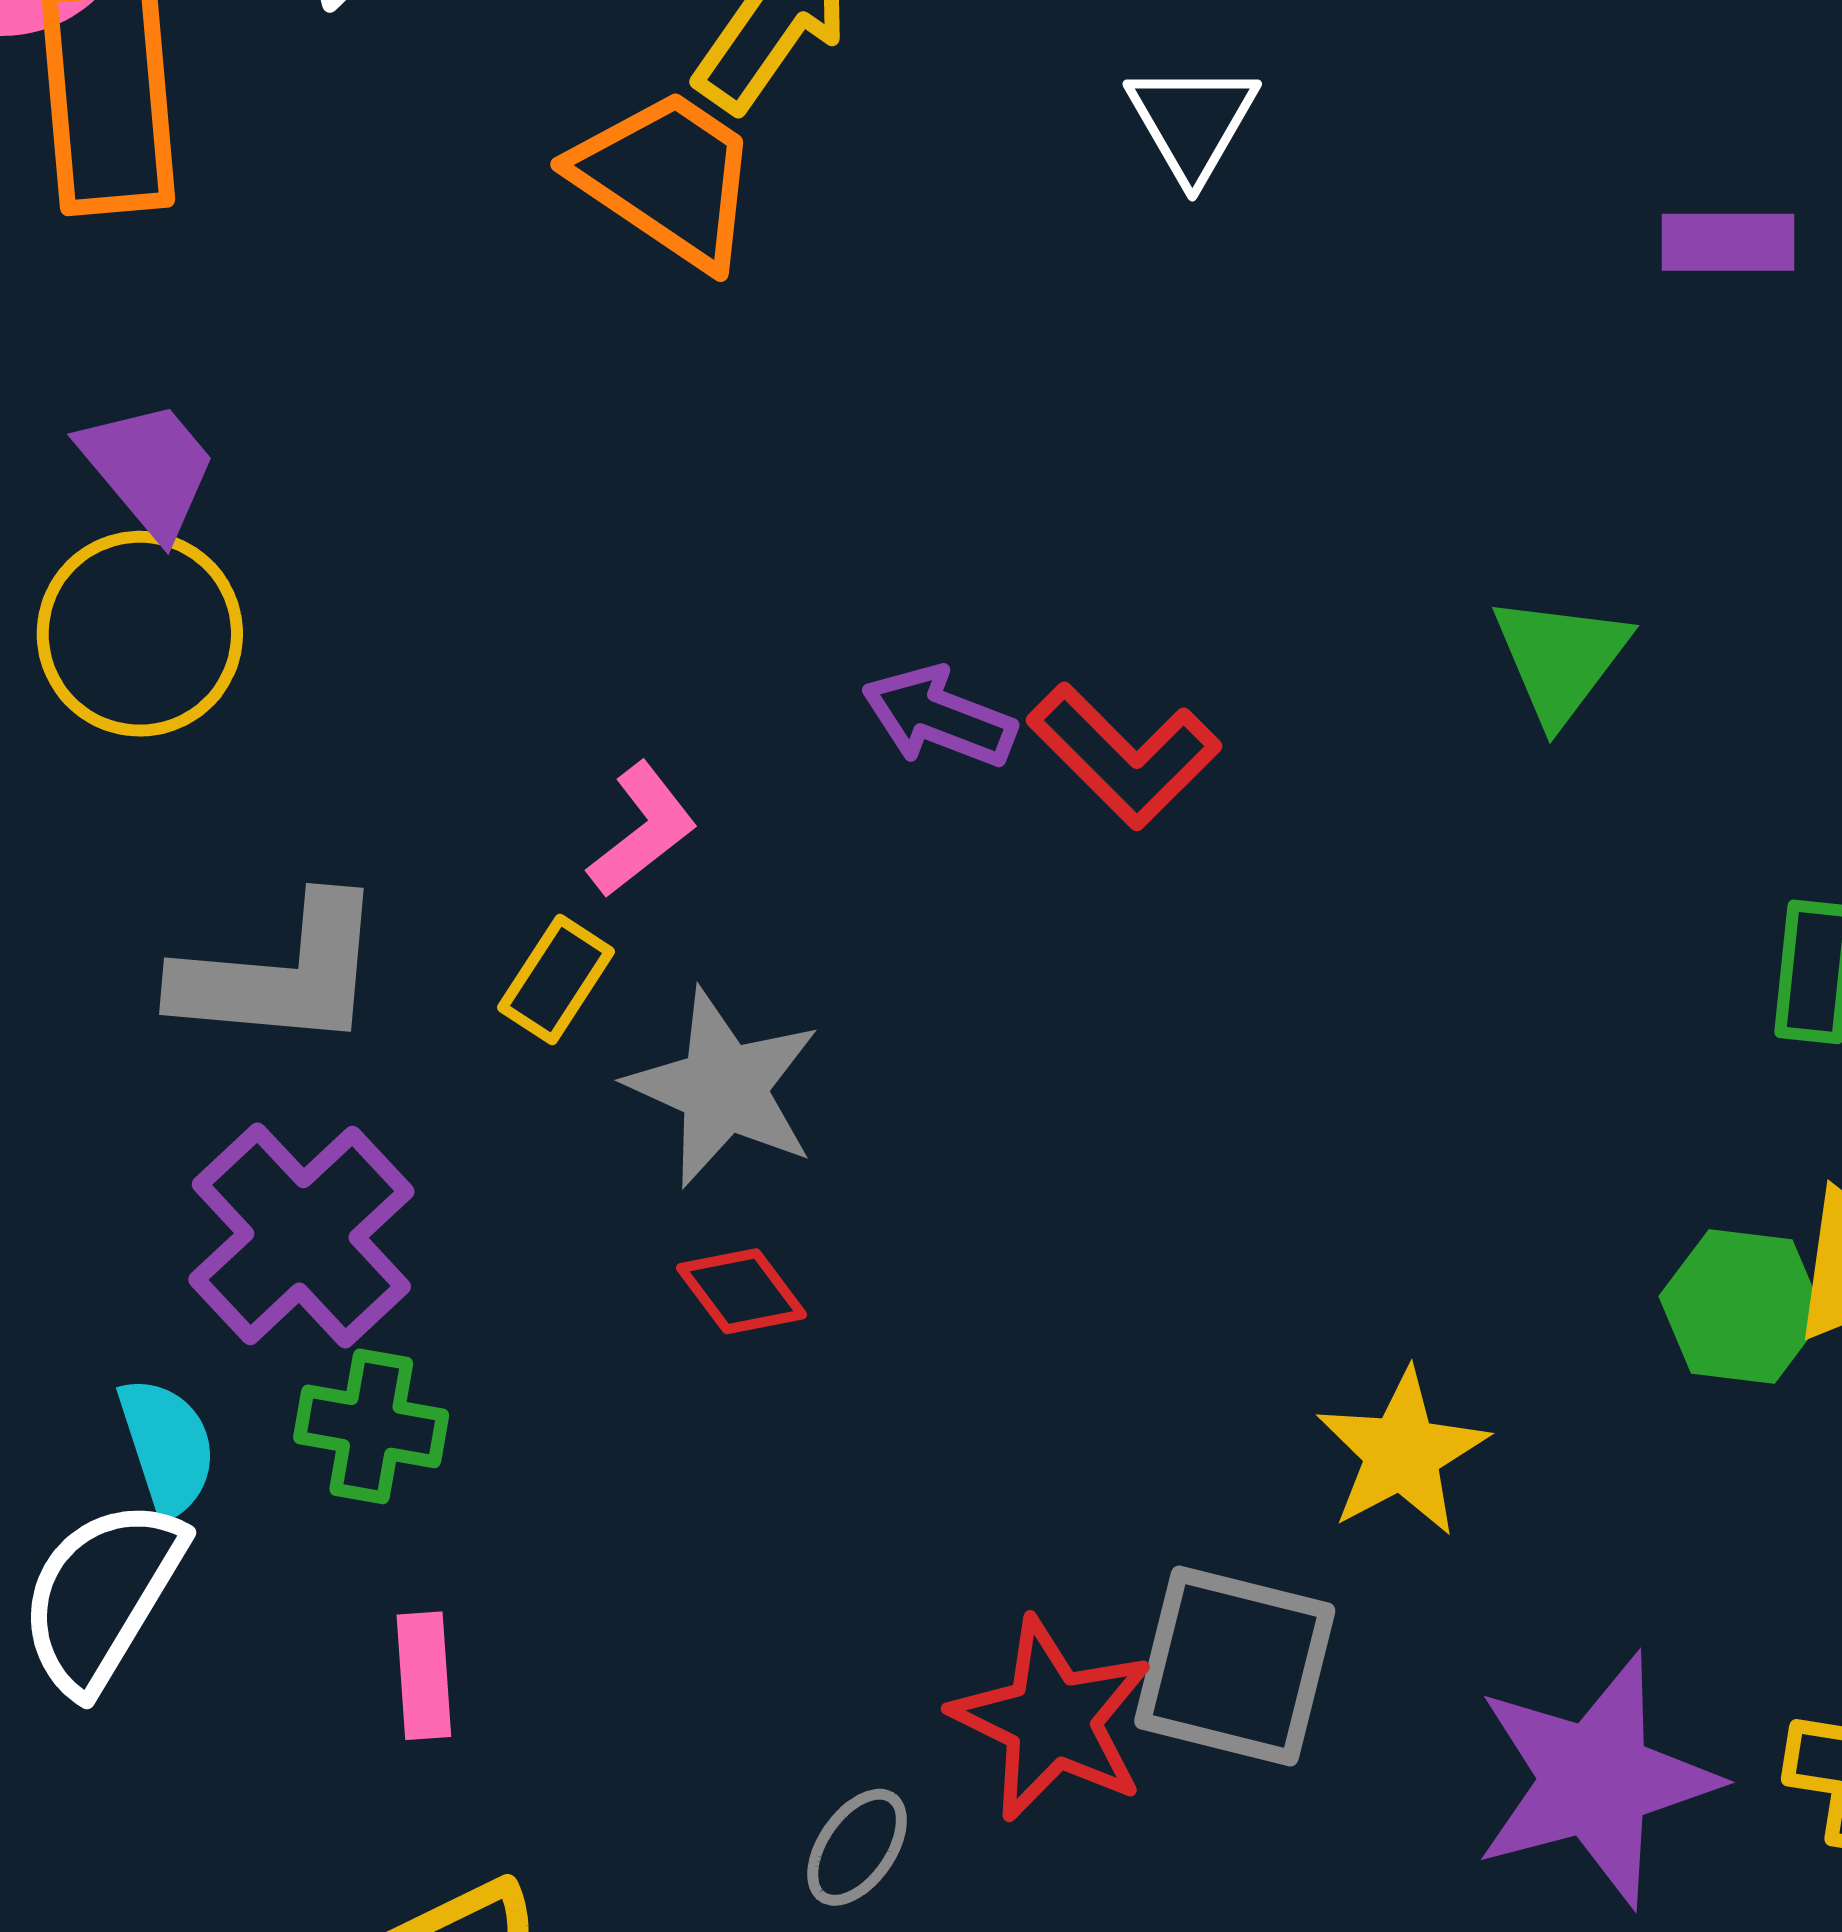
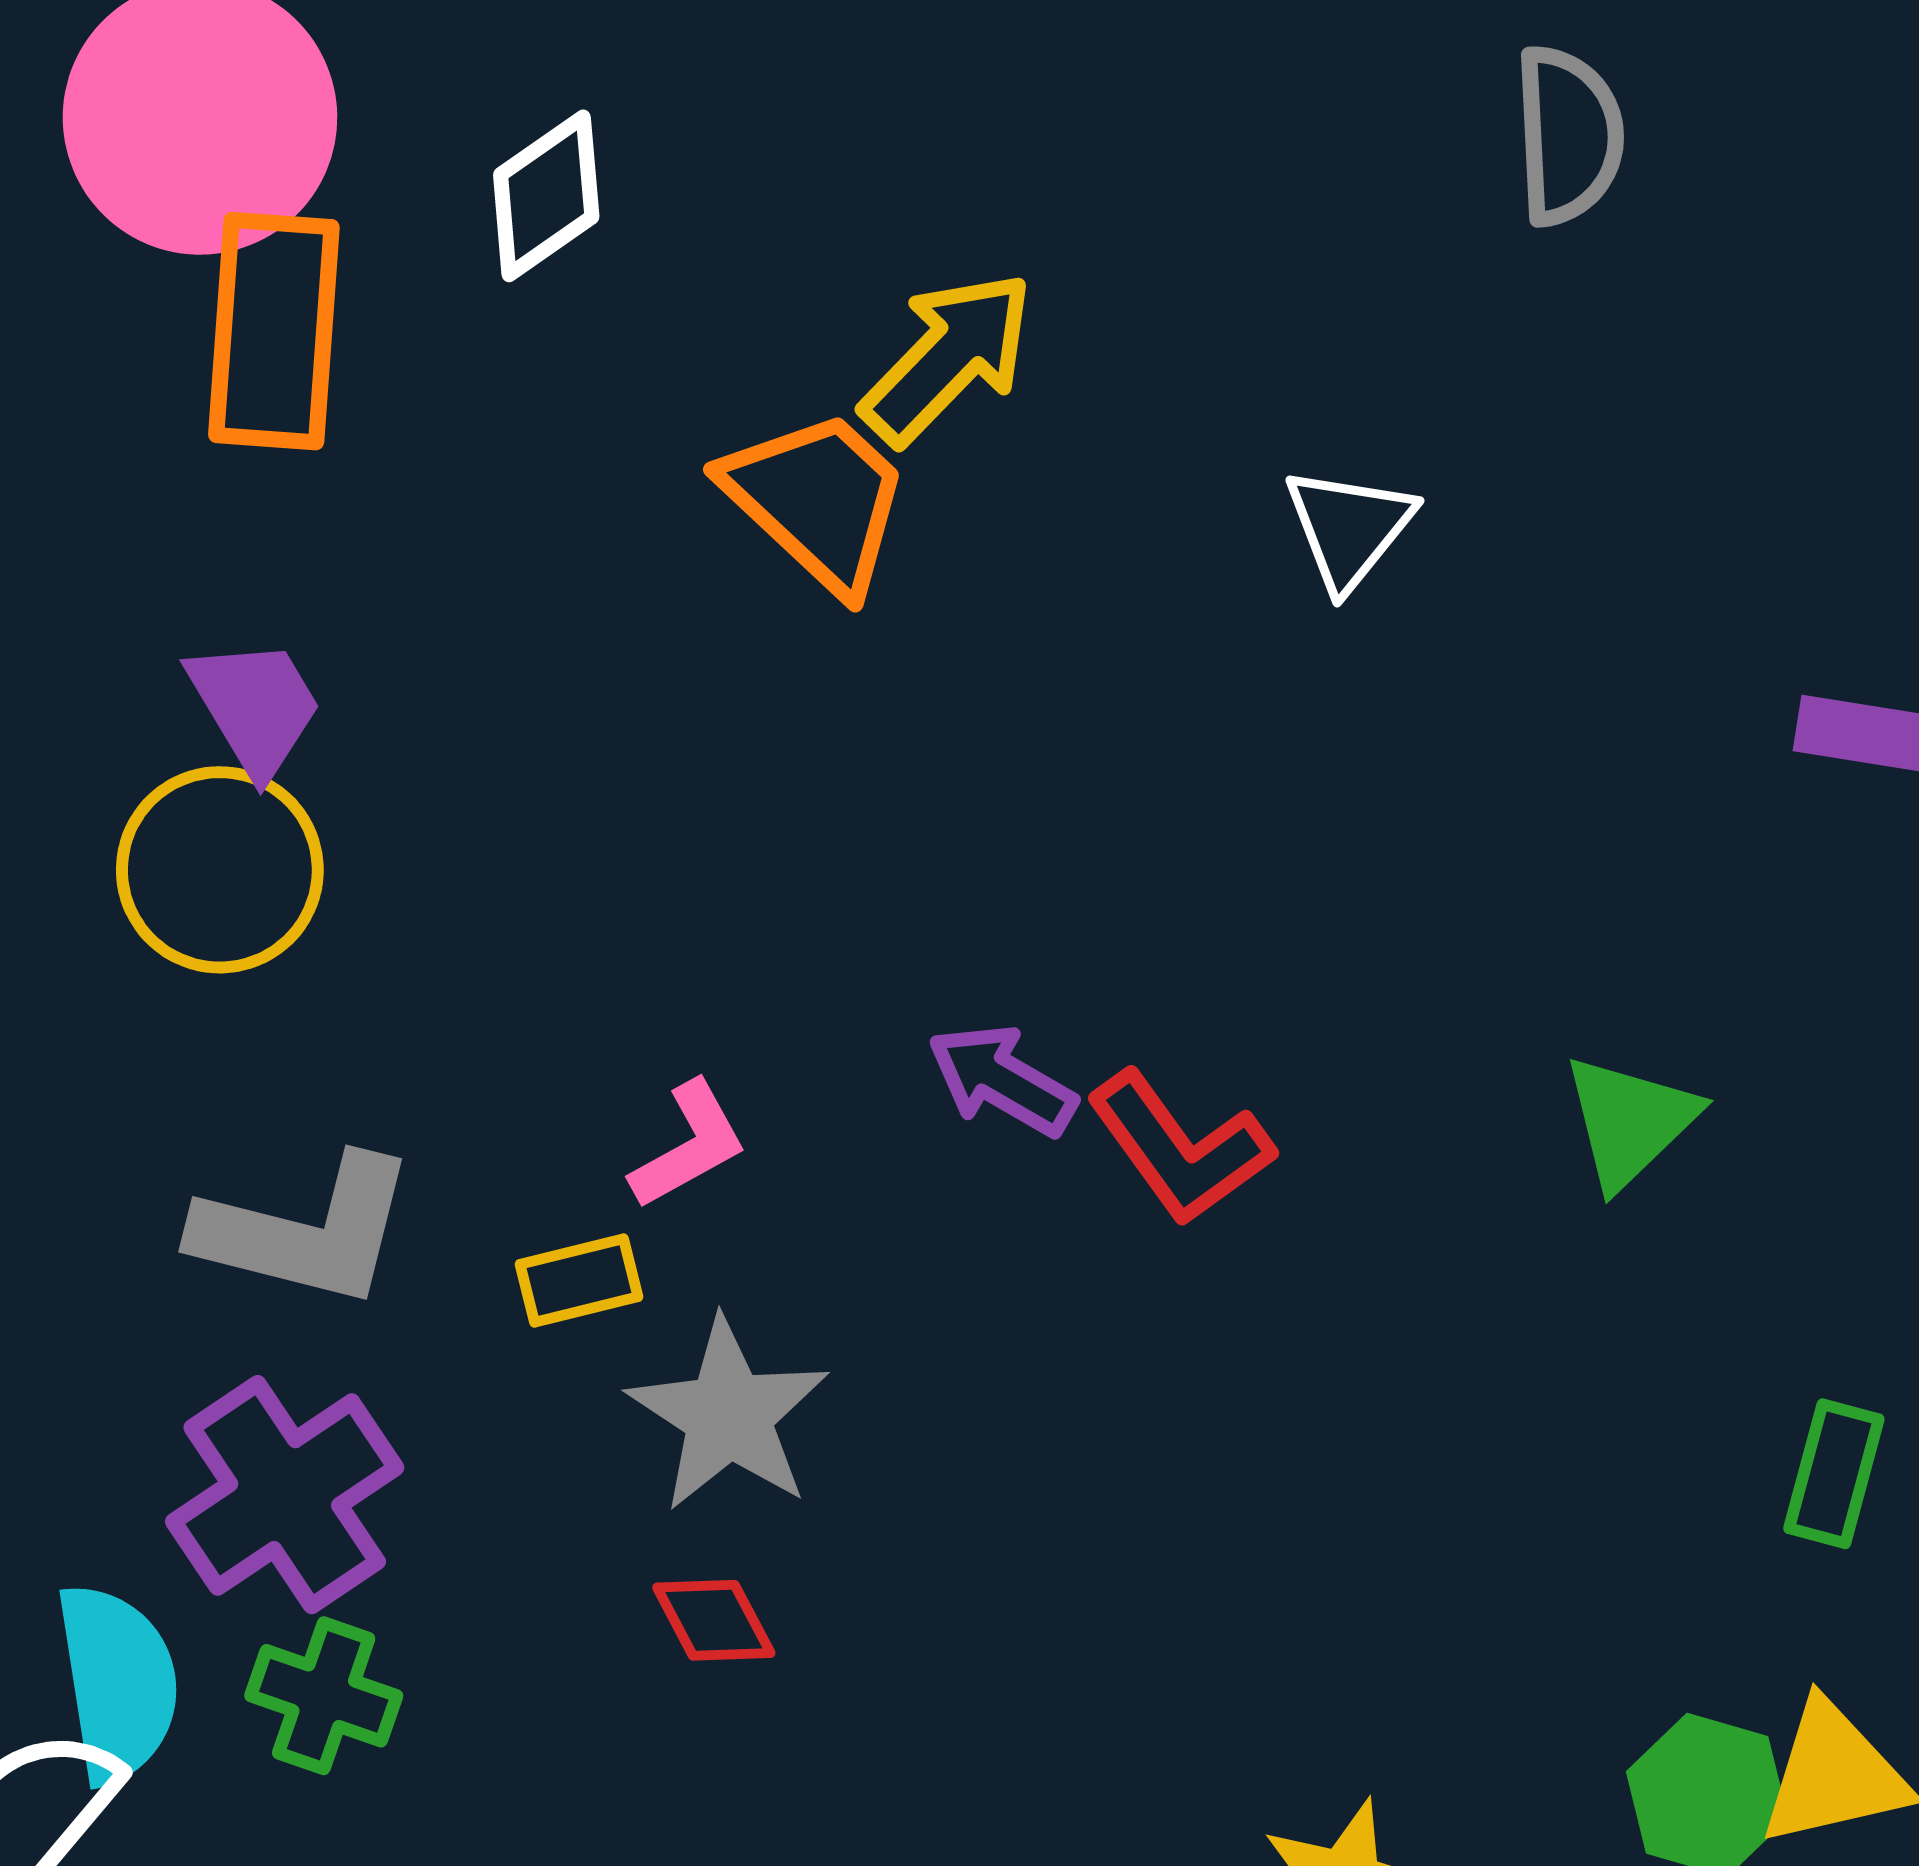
yellow rectangle: (556, 980) -> (579, 1280), turned 34
cyan semicircle: (167, 1446) -> (117, 1683), size x1.4

